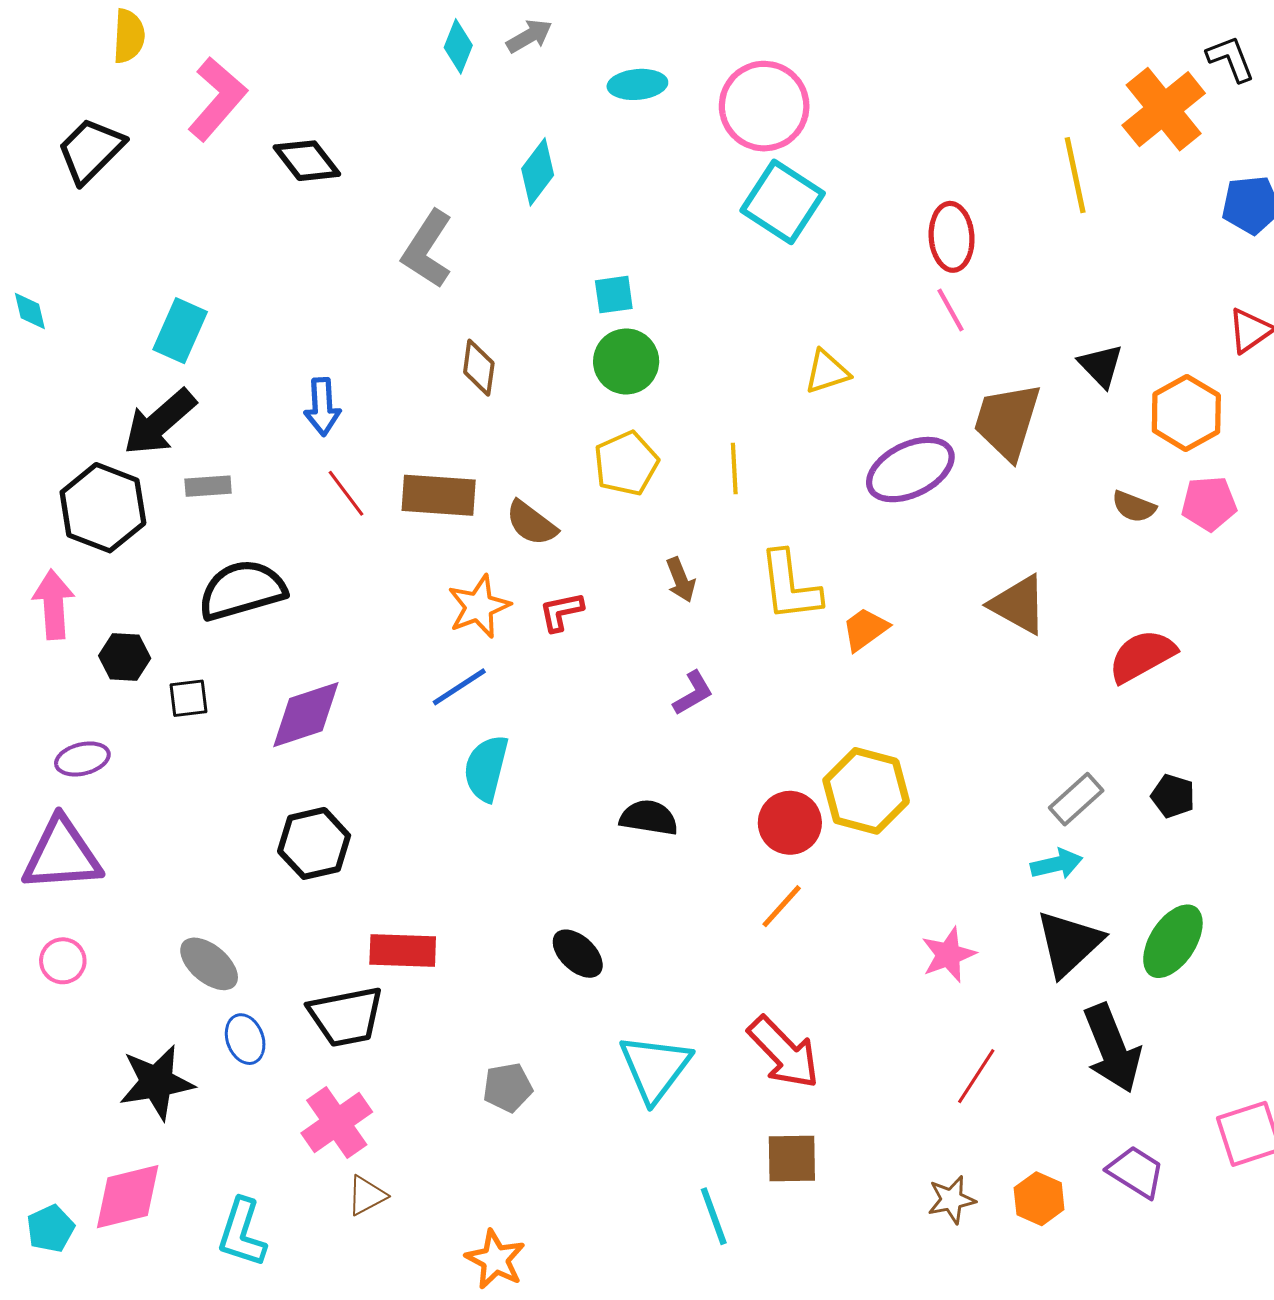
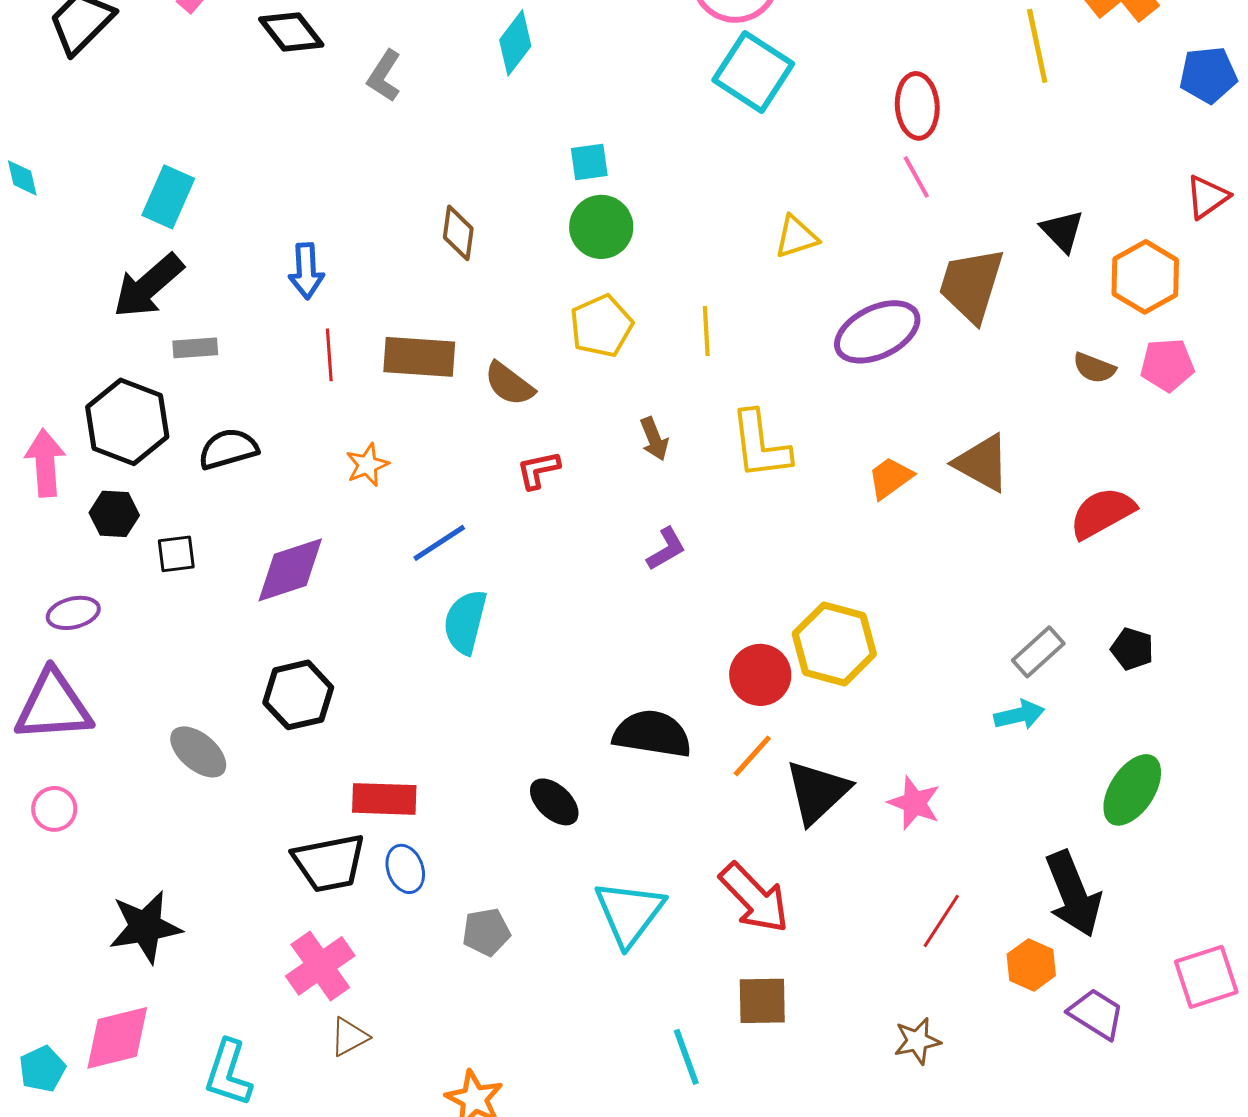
gray L-shape: (427, 249) -> (384, 76), moved, size x0.7
red line: (346, 493) -> (329, 355), turned 33
black hexagon: (103, 508) -> (127, 422), moved
black semicircle: (242, 590) -> (228, 449), size x0.7
orange star: (479, 607) -> (367, 465), moved, size x0.7
orange trapezoid: (865, 629) -> (890, 478), moved
black semicircle: (649, 818) -> (652, 734), moved, size x1.4
black triangle: (1069, 943) -> (817, 792), moved
pink star: (948, 955) -> (914, 803), turned -30
gray ellipse: (209, 964) -> (198, 752), moved
blue ellipse: (245, 1039) -> (405, 869), moved
orange hexagon: (1039, 1199) -> (1031, 965), moved

